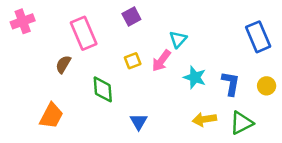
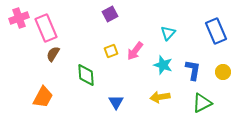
pink rectangle: (84, 33) -> (46, 28), moved
cyan triangle: (178, 39) -> (168, 33), moved
yellow arrow: (204, 119) -> (160, 97), moved

